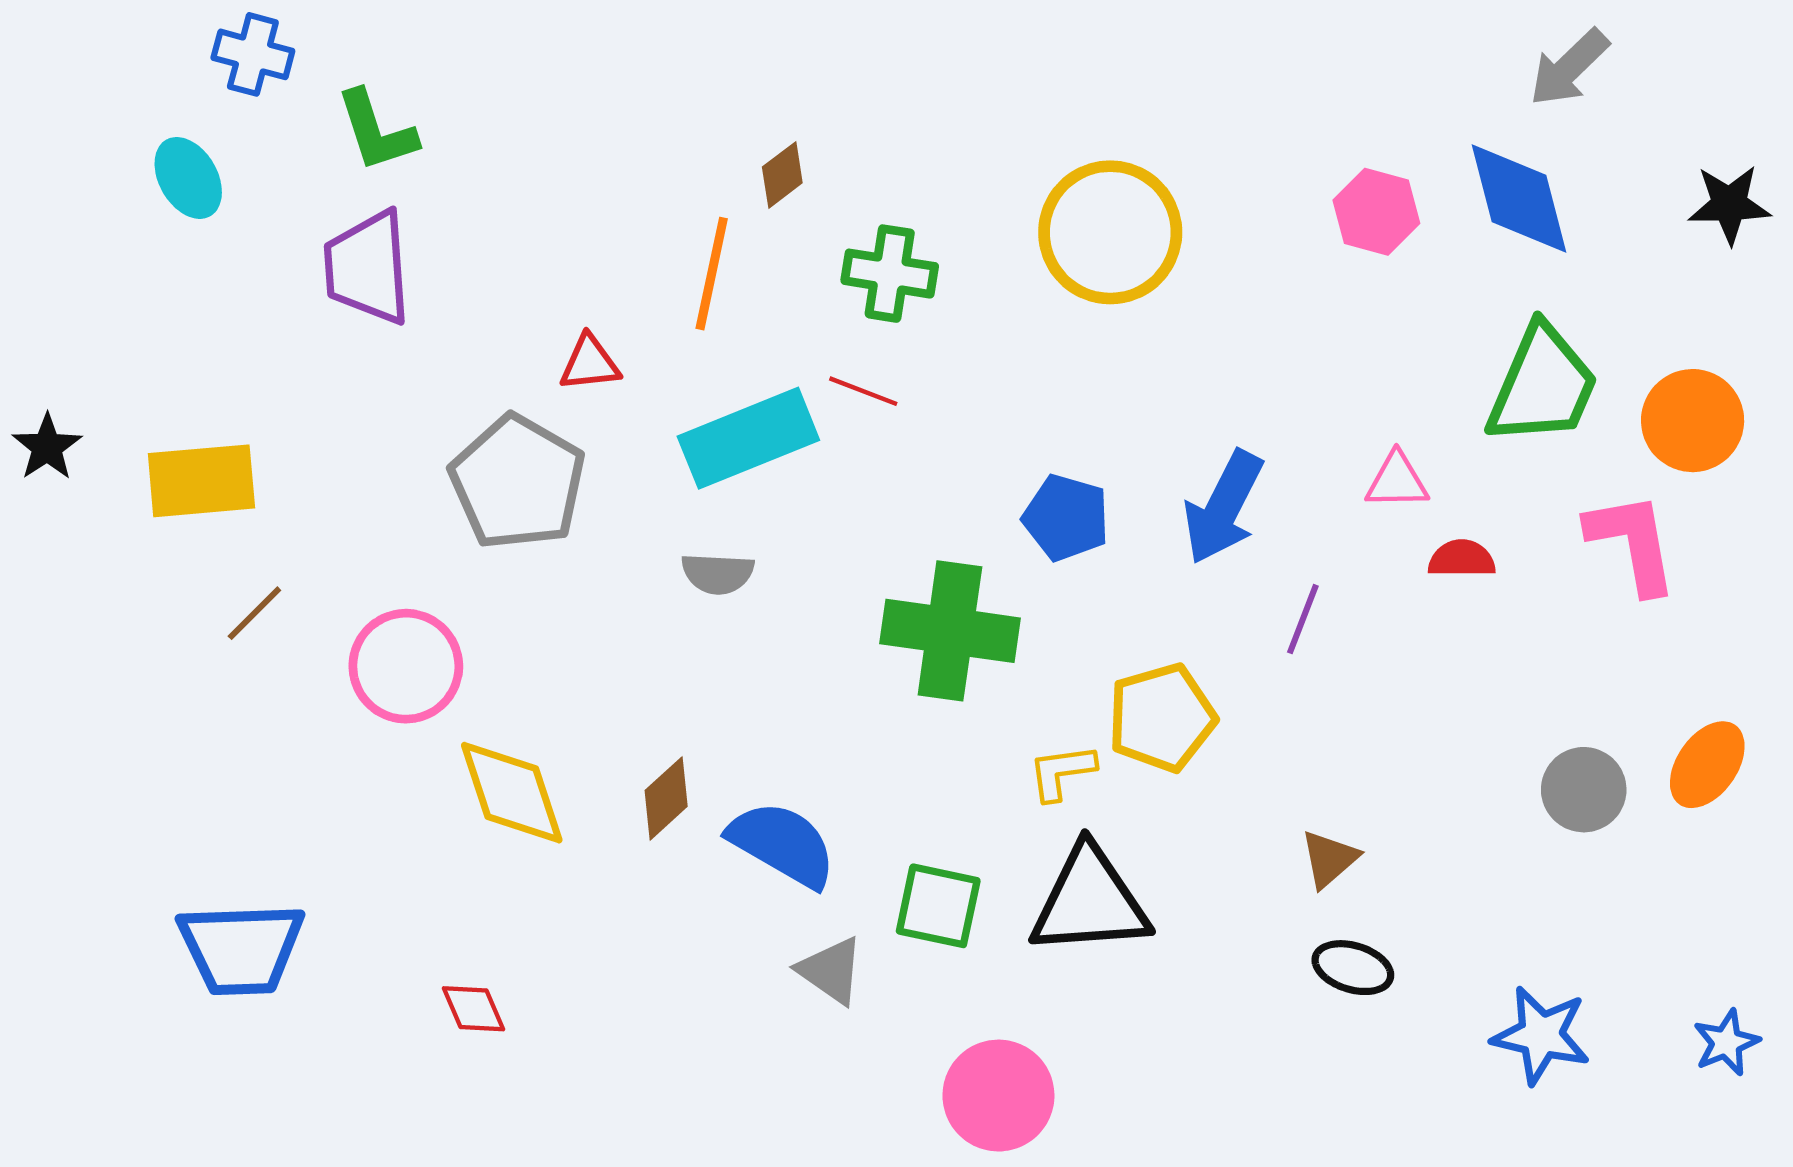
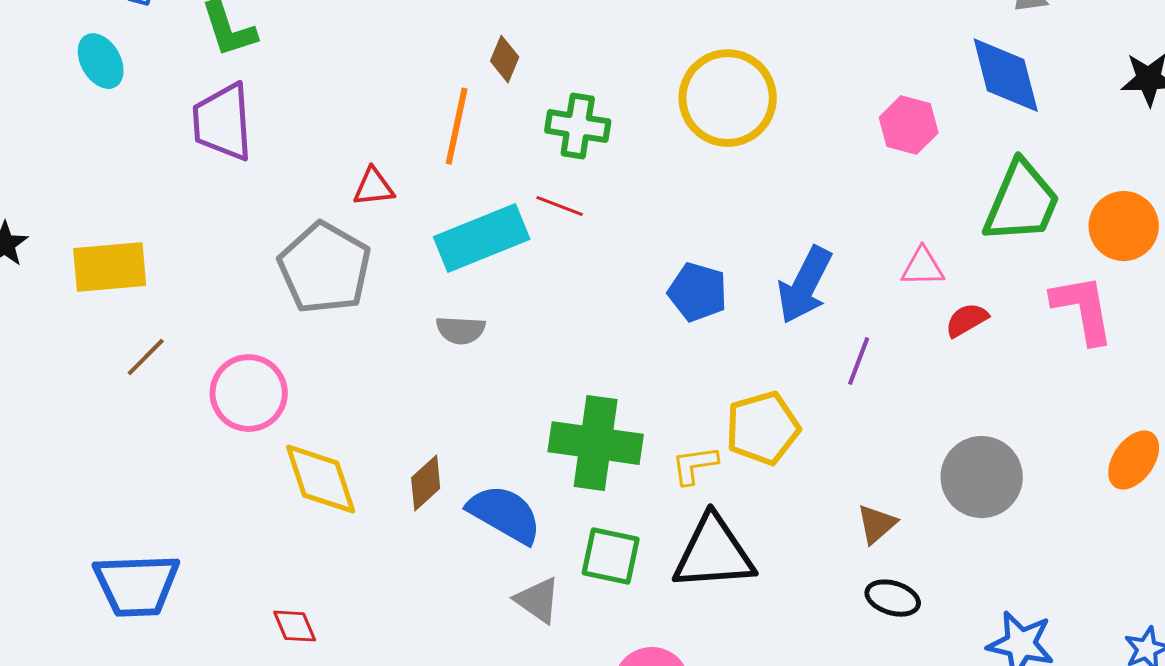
brown diamond: (782, 175) -> (505, 59), turned -30
pink hexagon: (1376, 212) -> (909, 125), moved
red semicircle: (1462, 559) -> (967, 320), turned -30
green cross: (950, 631) -> (596, 443), moved
gray circle: (1584, 790) -> (982, 477), moved, size x1.4

